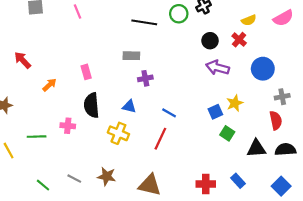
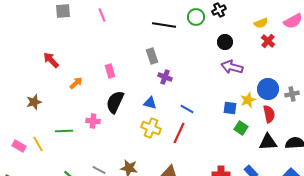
red cross: (239, 40) -> (268, 41), moved
gray rectangle: (131, 56) -> (152, 56), turned 70
blue circle: (263, 69) -> (268, 89), moved
purple cross: (145, 78) -> (165, 77), turned 32
black semicircle: (91, 105) -> (115, 102), turned 30
blue square: (215, 112) -> (230, 108), turned 32
red semicircle: (276, 120) -> (269, 114), moved
yellow cross: (118, 133) -> (151, 128), moved

